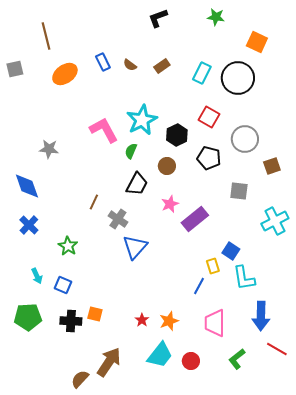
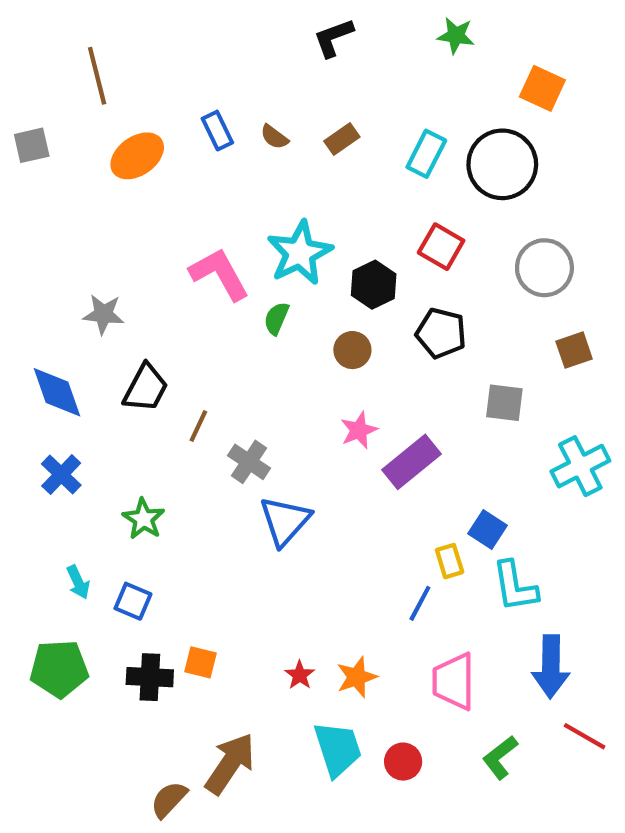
gray circle: (245, 139) -> (544, 268), moved
black trapezoid: (137, 184) -> (146, 388), moved
cyan trapezoid: (160, 355) -> (338, 749), turned -56

